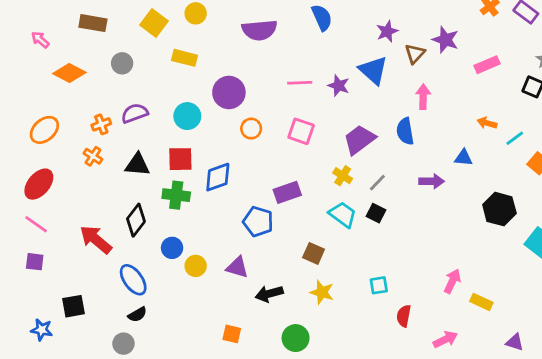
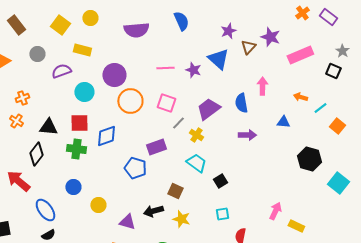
brown rectangle: (93, 23) -> (16, 25), turned 42
pink rectangle: (487, 65) -> (300, 55), size x1.4
pink arrow: (423, 97) -> (262, 86), moved
purple semicircle: (135, 113) -> (61, 71), moved
orange circle: (251, 129) -> (130, 101), size x1.6
purple arrow: (432, 181) -> (247, 135), moved
gray line: (377, 183) -> (178, 123), moved
black square: (376, 213) -> (220, 181), moved, turned 32
black diamond: (136, 220) -> (36, 154), moved
yellow circle: (196, 266) -> (98, 205), moved
purple triangle: (237, 267) -> (127, 222), moved
black arrow: (269, 294) -> (153, 211), moved

